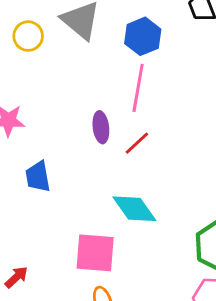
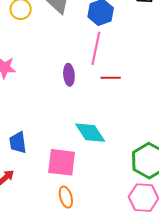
red line: (137, 143) -> (111, 78), moved, turned 42
blue trapezoid: (38, 177) -> (18, 143), moved

